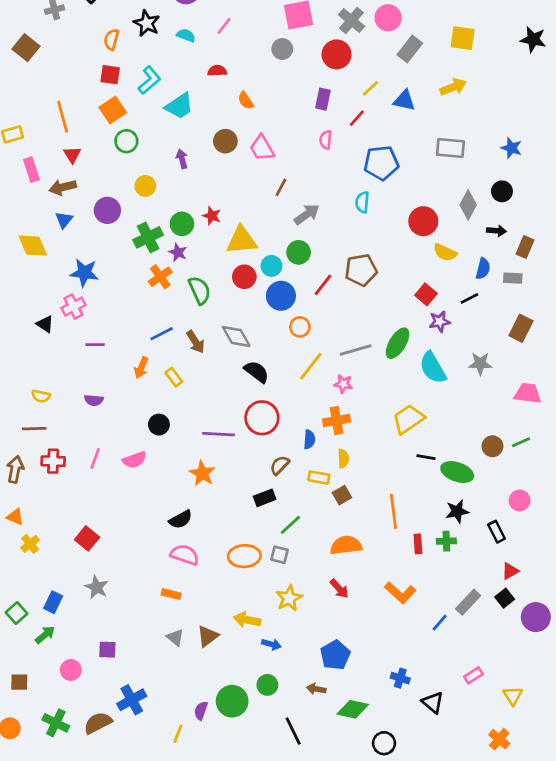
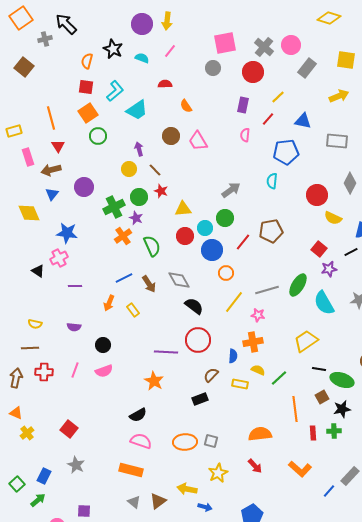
blue triangle: (404, 101) -> (303, 121), moved
yellow circle: (145, 186) -> (129, 169), moved
brown line: (281, 187) -> (155, 170), moved, turned -72
yellow triangle: (242, 240) -> (183, 209), size x0.7
black circle: (159, 425) -> (103, 345), moved
yellow semicircle: (343, 458) -> (258, 370), turned -64
brown square: (342, 495) -> (322, 397), moved
green line: (290, 525) -> (279, 378), moved
orange rectangle: (171, 594) -> (131, 470), size x1.6

